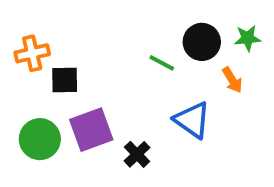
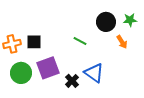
orange cross: (32, 53) -> (12, 44), moved
green line: (162, 63) -> (80, 41), moved
blue triangle: (192, 120) -> (94, 73), moved

